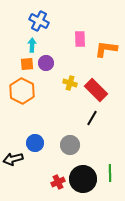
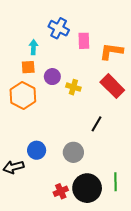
blue cross: (39, 21) -> (59, 28), moved
purple circle: (46, 63) -> (52, 77), moved
red rectangle: (96, 90) -> (112, 86), moved

